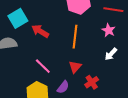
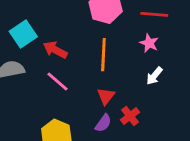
pink line: (43, 66) -> (58, 82), moved
purple semicircle: (63, 87) -> (103, 123), moved

